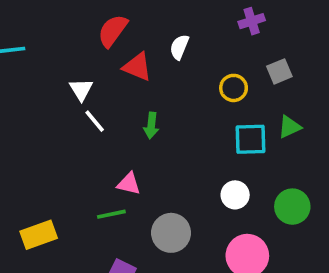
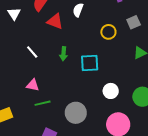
white triangle: (81, 90) -> (14, 14), moved
cyan square: (250, 139) -> (90, 63), moved
pink triangle: (129, 184) -> (33, 85), moved

